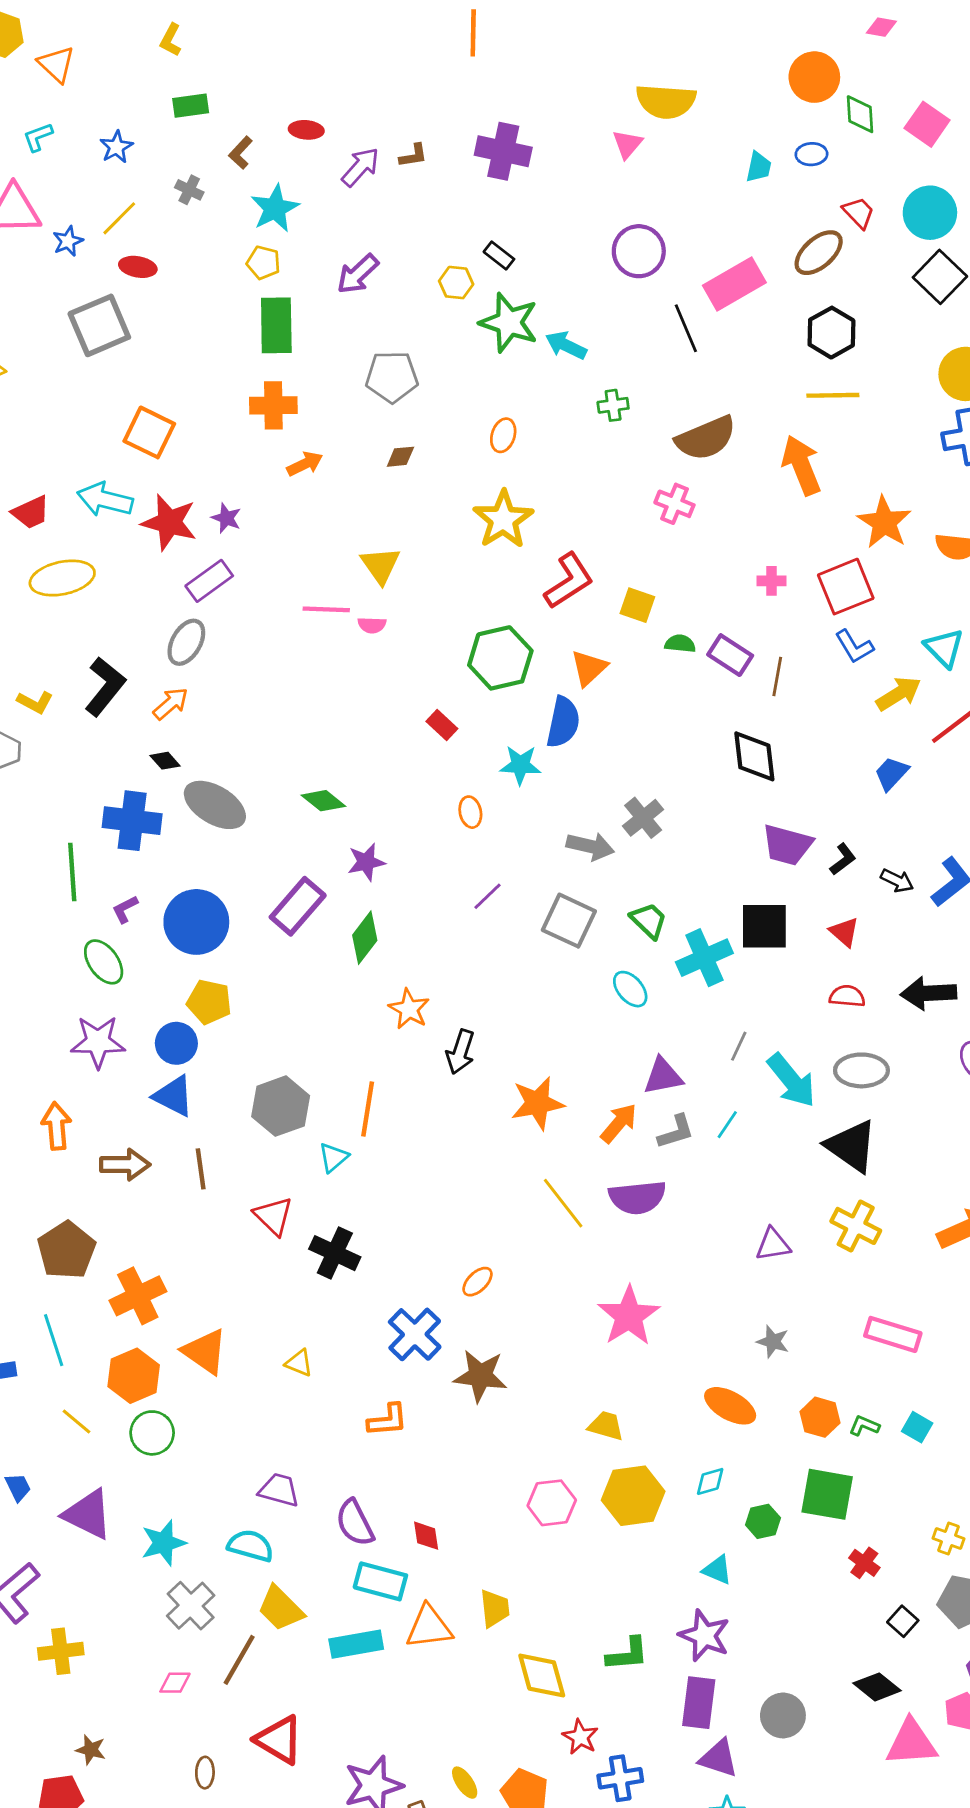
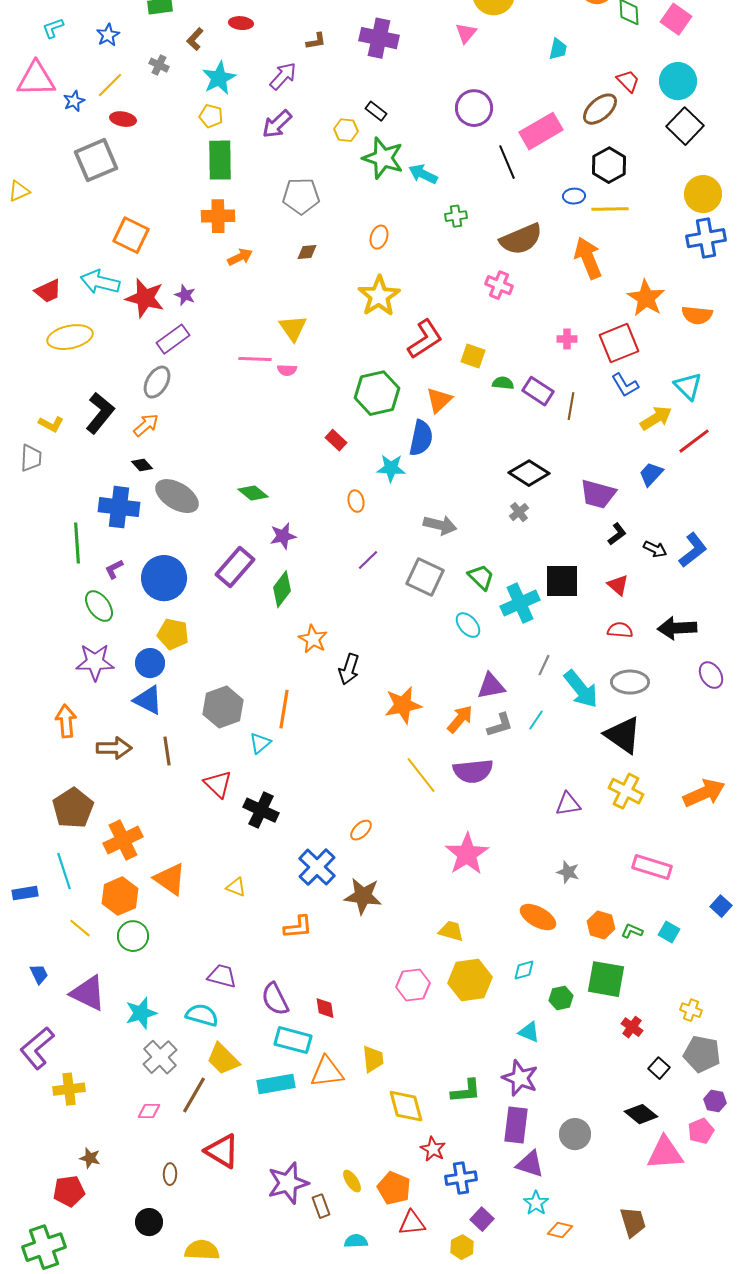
blue ellipse: (811, 154) -> (574, 196), moved
purple arrow: (360, 167) -> (283, 76), moved
black diamond: (754, 756) -> (529, 473), moved, turned -51
gray cross: (643, 818) -> (519, 512), moved, size x0.7
purple trapezoid: (787, 845) -> (598, 494), moved

